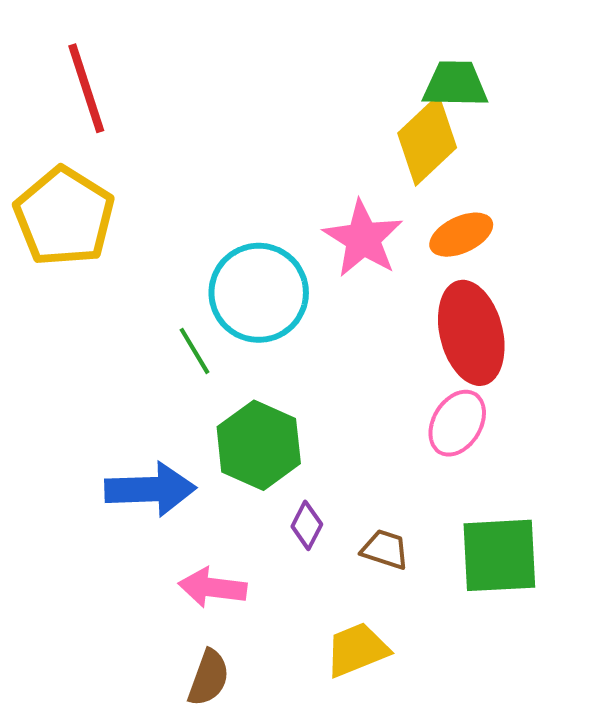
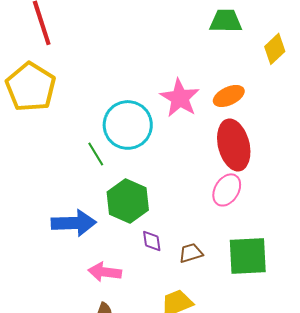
yellow diamond: (427, 140) -> (275, 49), moved, size x0.7
purple diamond: (307, 525) -> (152, 241), turned -35
brown trapezoid: (385, 549) -> (191, 253), turned -35

